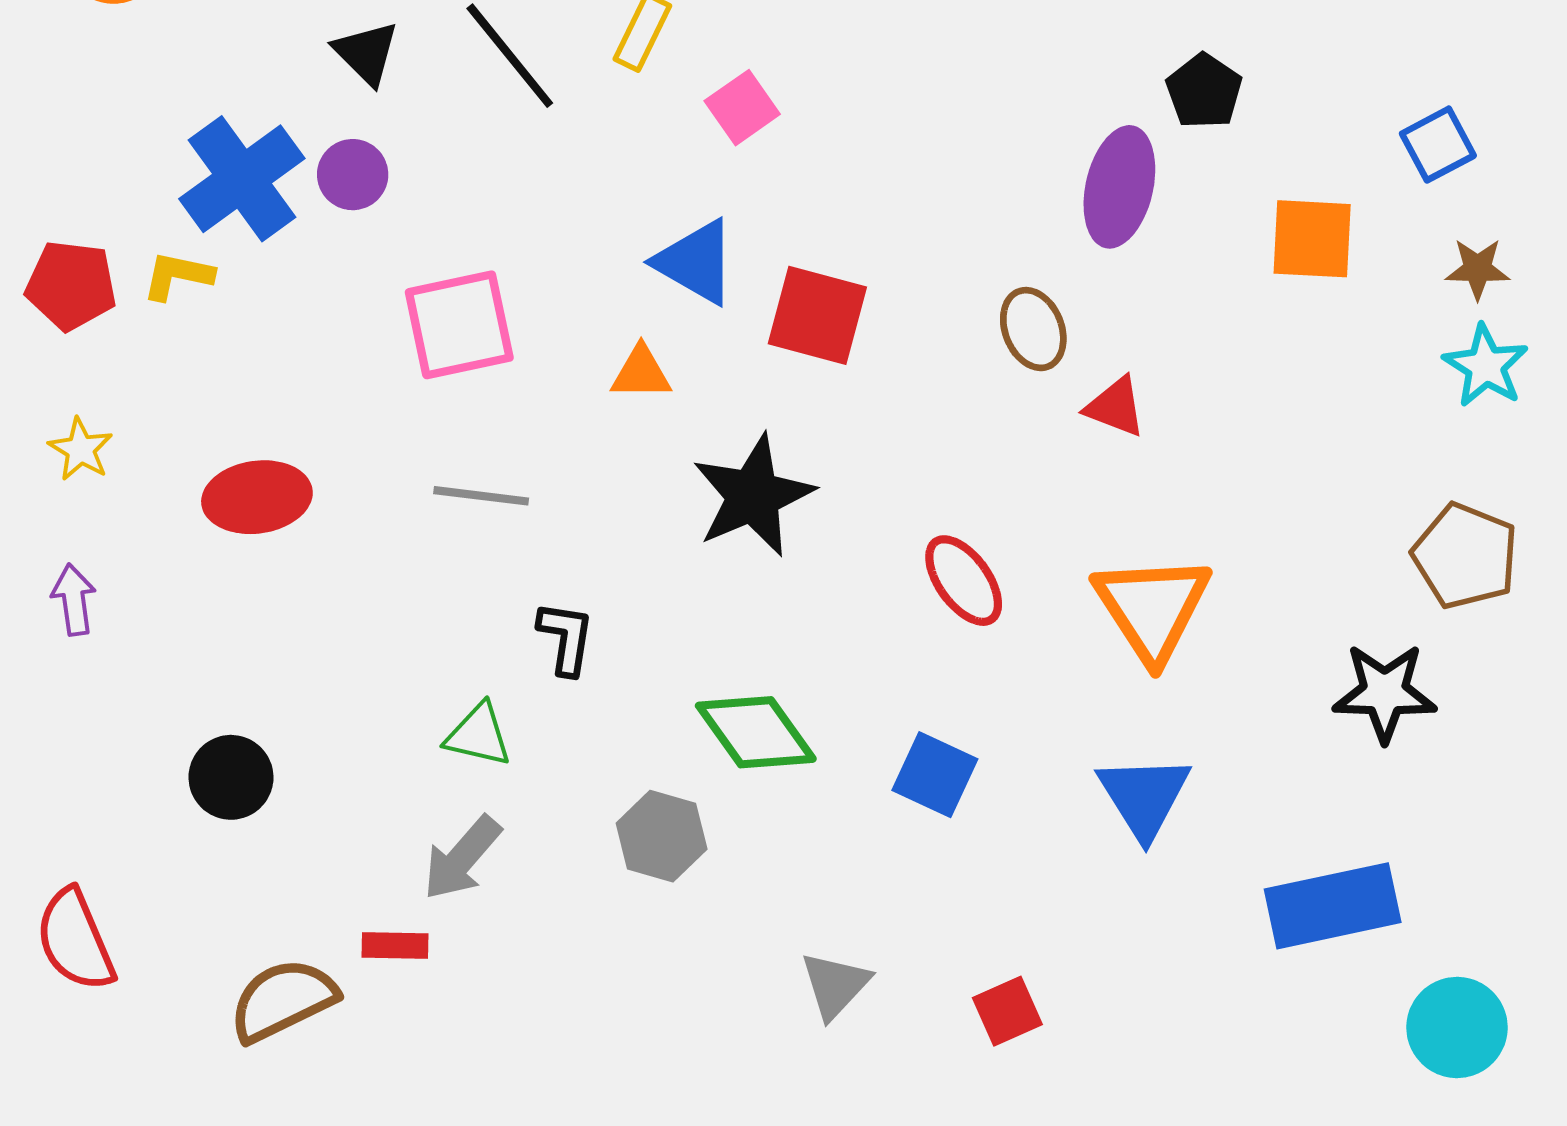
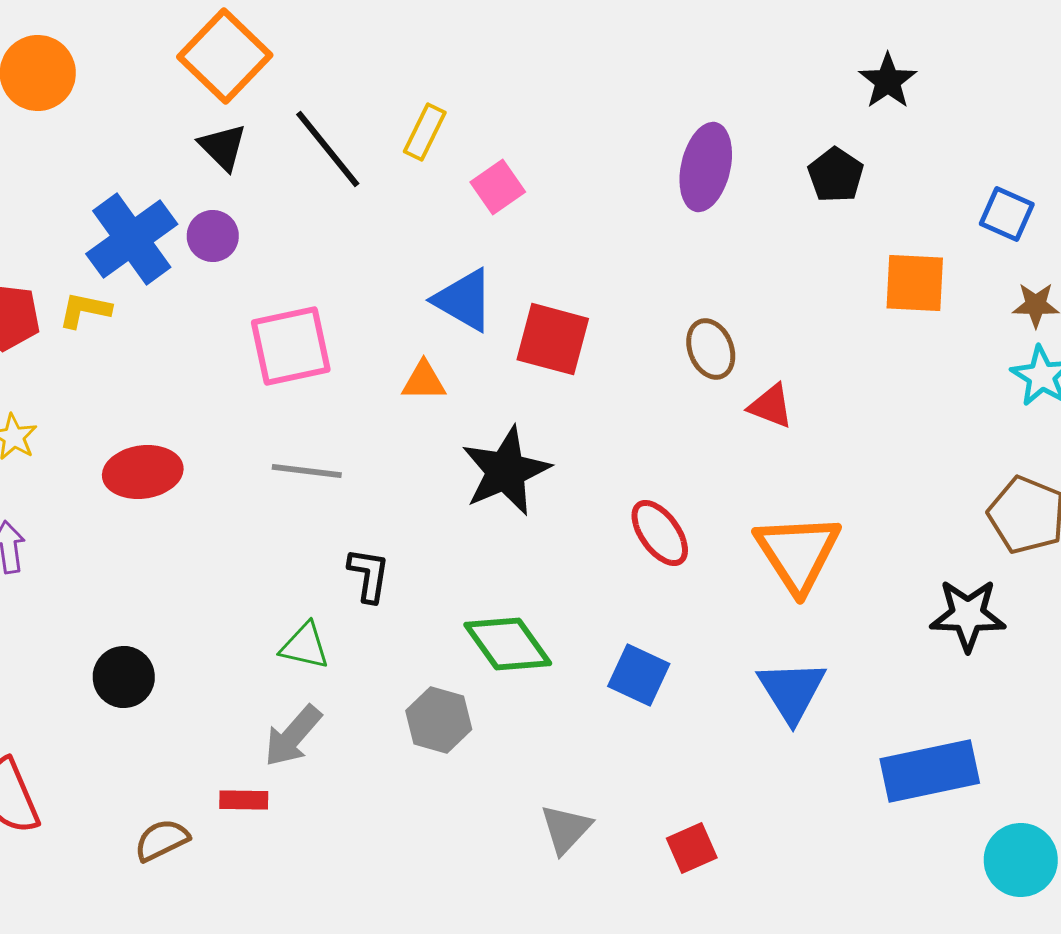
blue square: (1438, 145) -> (1007, 214), turned -38
purple ellipse: (1119, 187) -> (706, 167), moved
brown semicircle: (283, 1000) -> (162, 840), size x0.7

